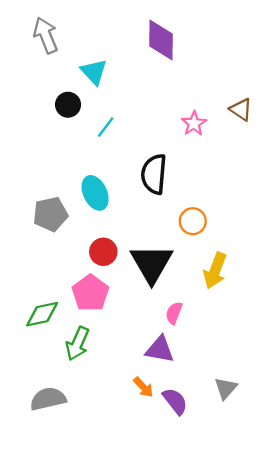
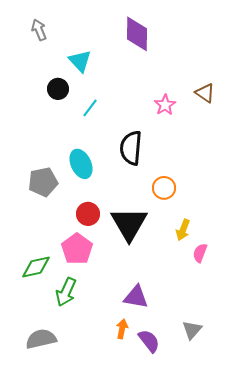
gray arrow: (46, 35) -> (39, 30), size x0.7
yellow arrow: (215, 271) -> (183, 230), size x0.7
pink semicircle: (174, 313) -> (200, 253), moved
orange arrow: (143, 387) -> (122, 329), turned -126

